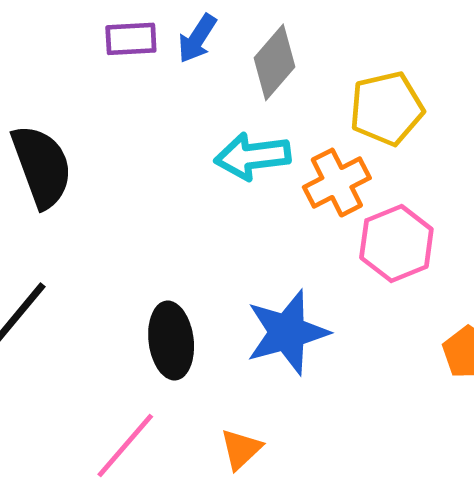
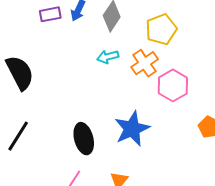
cyan arrow: (253, 156) -> (108, 57), size x0.7

